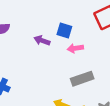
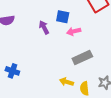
purple arrow: (42, 40) -> (44, 27), turned 48

